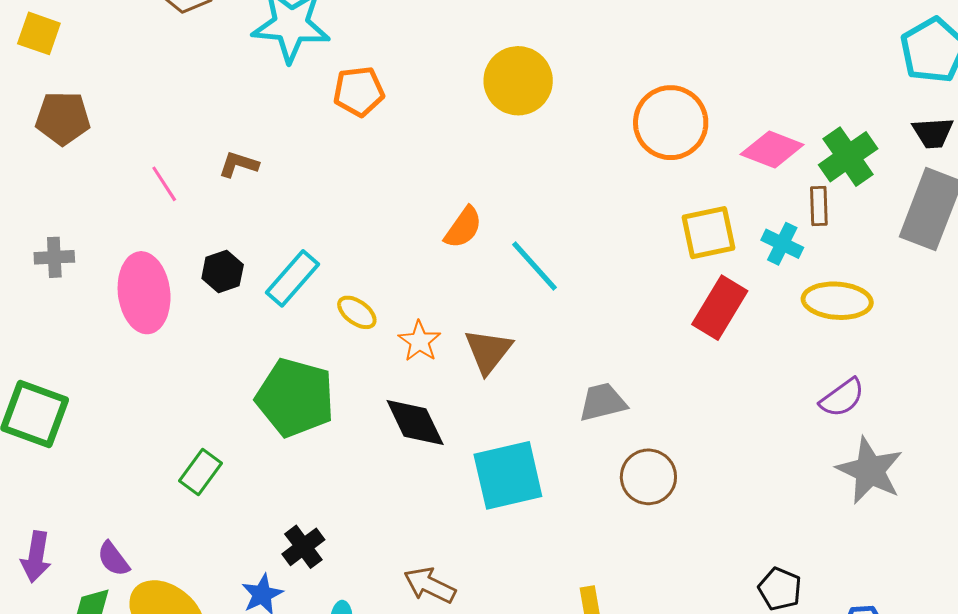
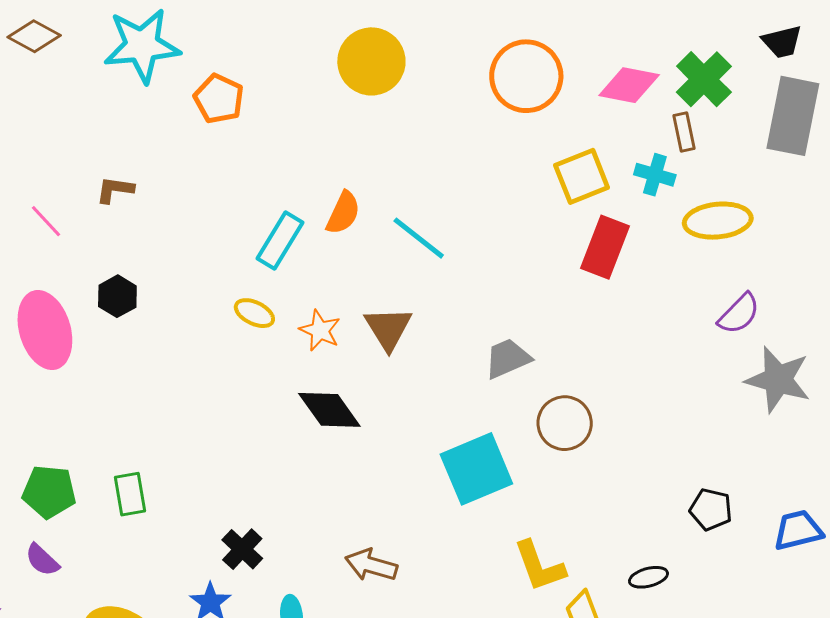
orange pentagon: (359, 91) -> (219, 99), turned -30
cyan rectangle: (293, 278) -> (280, 241), moved
green pentagon: (295, 398) -> (49, 492), moved, size x0.7
green rectangle: (201, 472) -> (130, 494), turned -36
cyan square: (508, 475) -> (476, 469), moved
purple semicircle: (113, 559) -> (42, 560), moved

